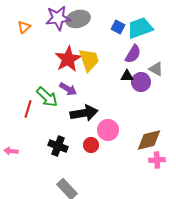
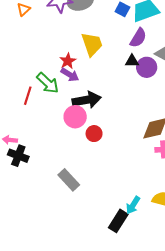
red star: (68, 59) -> (68, 61), moved, size x0.6
pink circle: (108, 130) -> (75, 117), moved
black cross: (58, 146) -> (18, 156), moved

